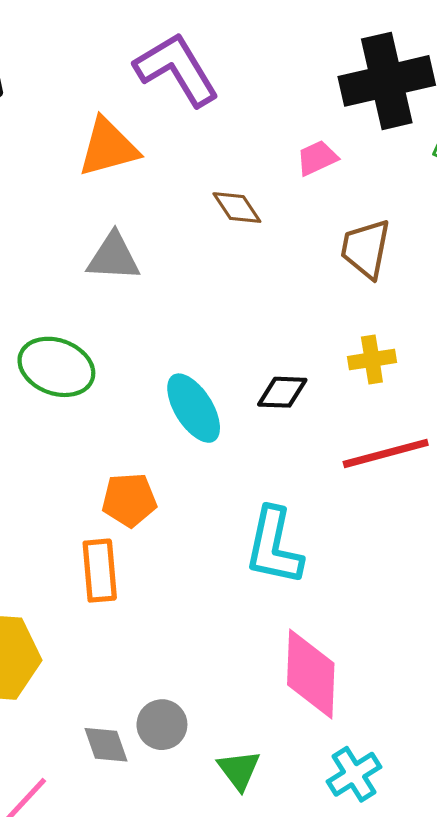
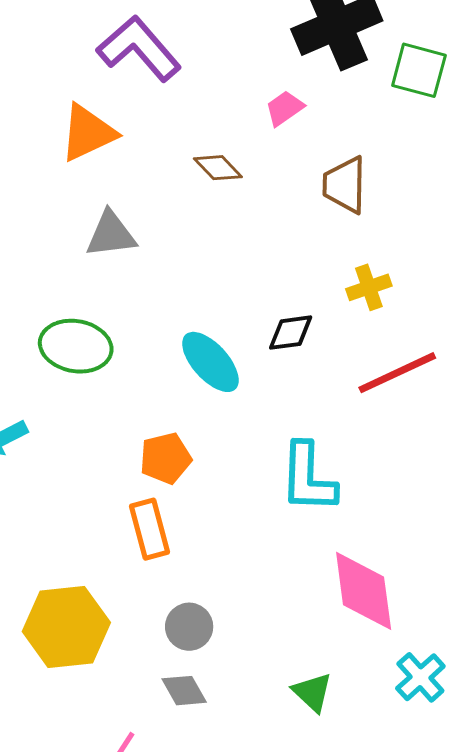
gray circle: (162, 725) -> (189, 627), moved

